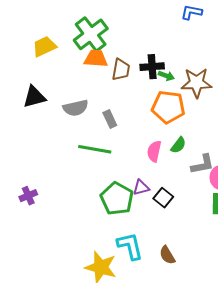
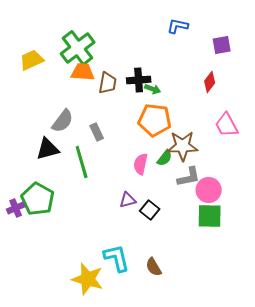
brown star: (196, 83) -> (183, 146), moved
black triangle: (34, 97) -> (48, 149), moved
gray semicircle: (76, 108) -> (63, 121), turned -40
green line: (95, 149) -> (82, 162), turned 64
green pentagon: (117, 199) -> (38, 199), moved

